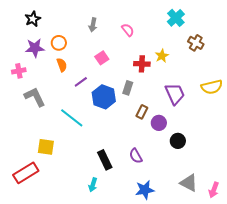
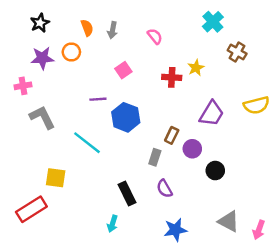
orange semicircle: (62, 65) -> (87, 28), moved
purple line: (81, 82) -> (98, 99), turned 32
gray rectangle: (128, 88) -> (155, 157), moved
purple trapezoid: (175, 94) -> (212, 114), turned 55

